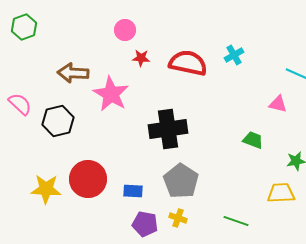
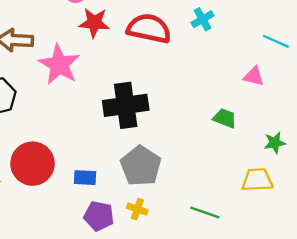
red star: (141, 58) -> (94, 23), size x1.5

